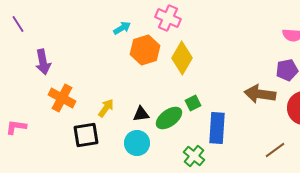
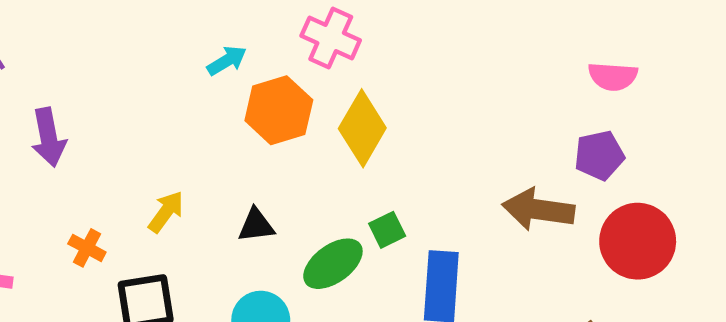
orange cross: (62, 98) -> (87, 248), moved, size x0.6
yellow arrow: (106, 108) -> (166, 212), moved
black triangle: (141, 114) -> (256, 225), moved

